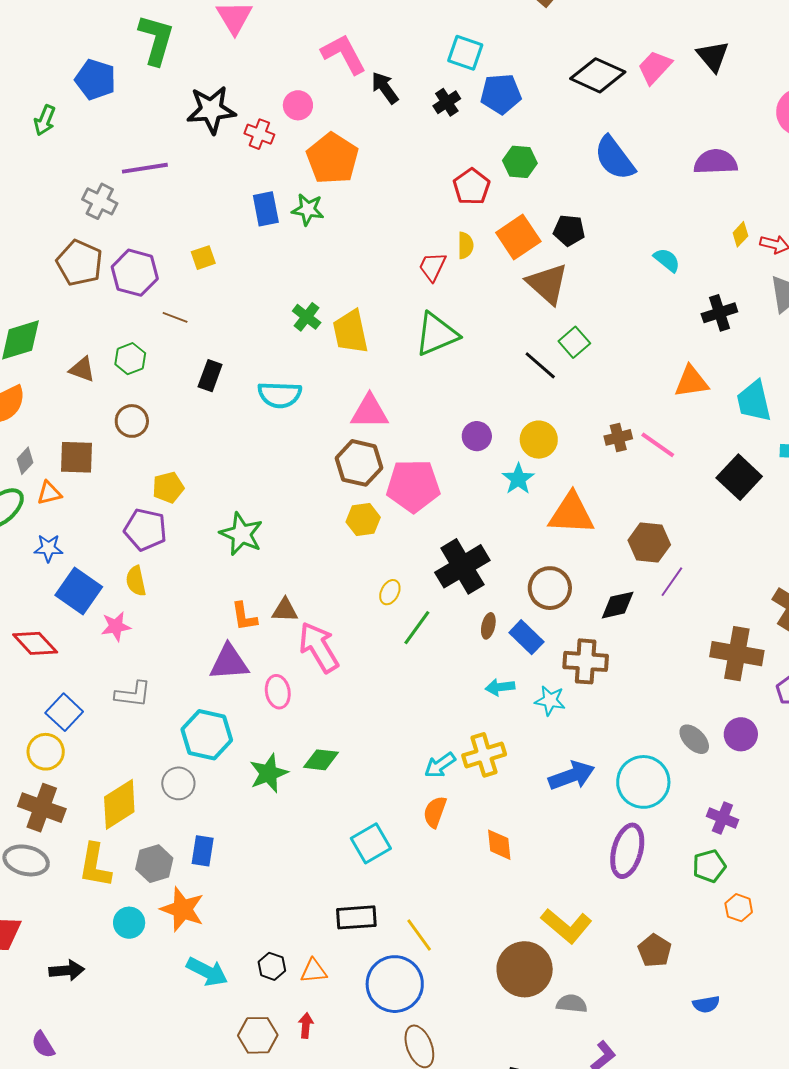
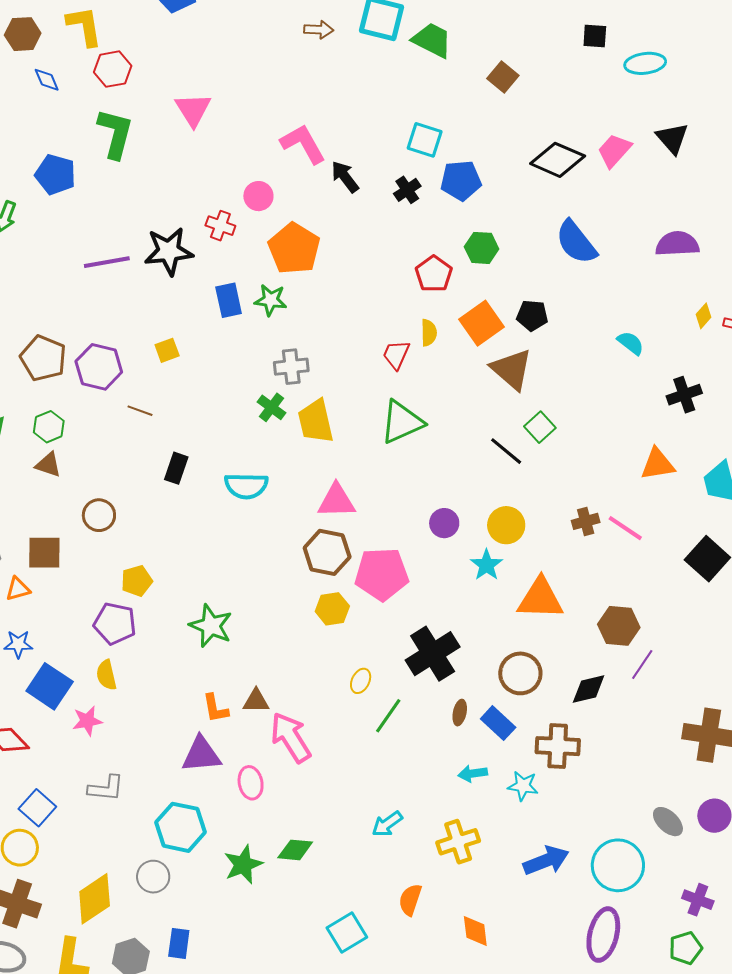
black star: (211, 110) -> (169, 251), moved
gray cross: (100, 201) -> (291, 367), moved, turned -32
green hexagon: (130, 359) -> (49, 427), moved
cyan arrow: (440, 765) -> (387, 824), moved

